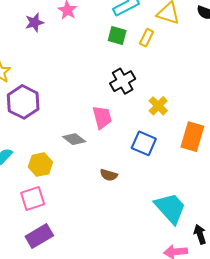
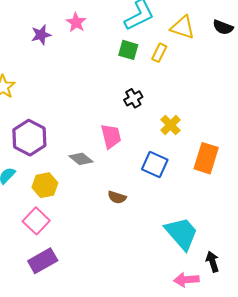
black cross: (123, 81) -> (133, 98), size x0.7
purple hexagon: (23, 102) -> (29, 138), moved
pink square: (33, 198) -> (36, 221), turned -30

